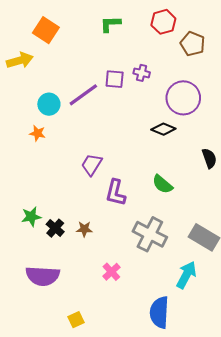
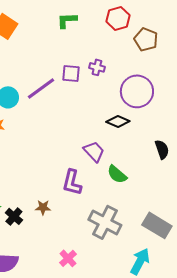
purple trapezoid: (92, 165) -> (94, 151), moved, turned 105
brown star: (84, 229) -> (43, 207), moved

